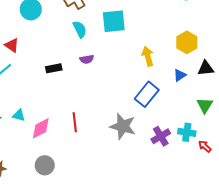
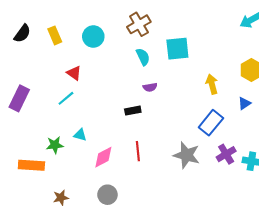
black rectangle: (54, 68) -> (133, 111), moved
cyan triangle: (19, 115) -> (80, 135), moved
purple cross: (161, 136) -> (226, 154), moved

